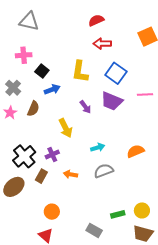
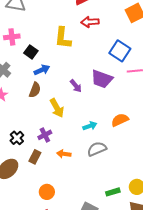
yellow L-shape: (80, 72) -> (63, 38), moved
blue square: (116, 73) -> (120, 51), moved
brown semicircle: (33, 109) -> (35, 90), moved
orange semicircle: (136, 151) -> (120, 120), moved
black cross: (24, 156) -> (17, 138), size x0.6

